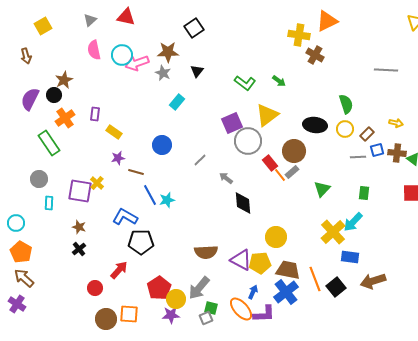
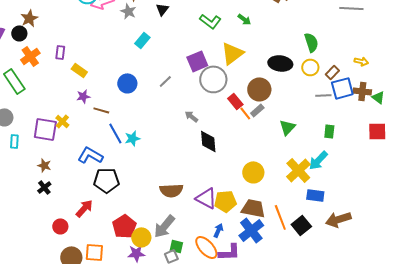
blue square: (377, 150) -> (342, 88), size x1.6
gray line: (200, 160) -> (165, 81), moved
yellow circle: (276, 237) -> (253, 172), moved

